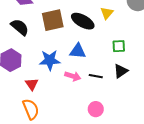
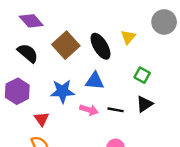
brown square: (53, 20) -> (66, 45), turned -30
black ellipse: (83, 21) -> (101, 46), turned 30
green square: (119, 46) -> (142, 75), turned 32

